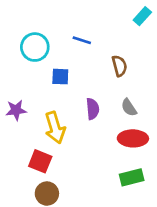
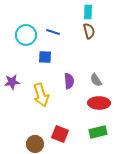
cyan rectangle: (142, 16) -> (88, 12), moved, turned -40
blue line: (82, 40) -> (53, 32), moved
brown semicircle: (119, 66) -> (89, 31), moved
red square: (40, 161) -> (60, 134), moved

